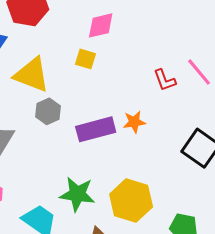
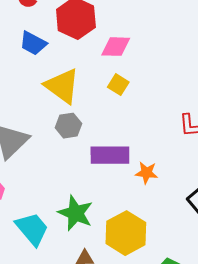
pink diamond: (101, 25) -> (116, 47), moved
orange star: (134, 122) -> (146, 173), moved

